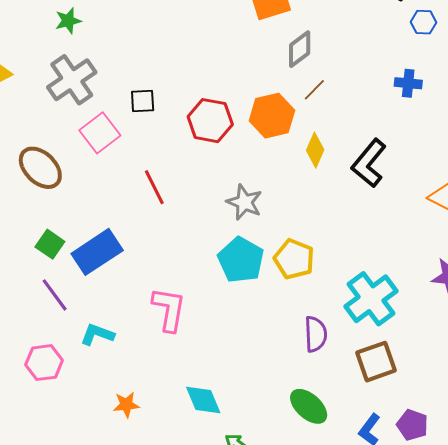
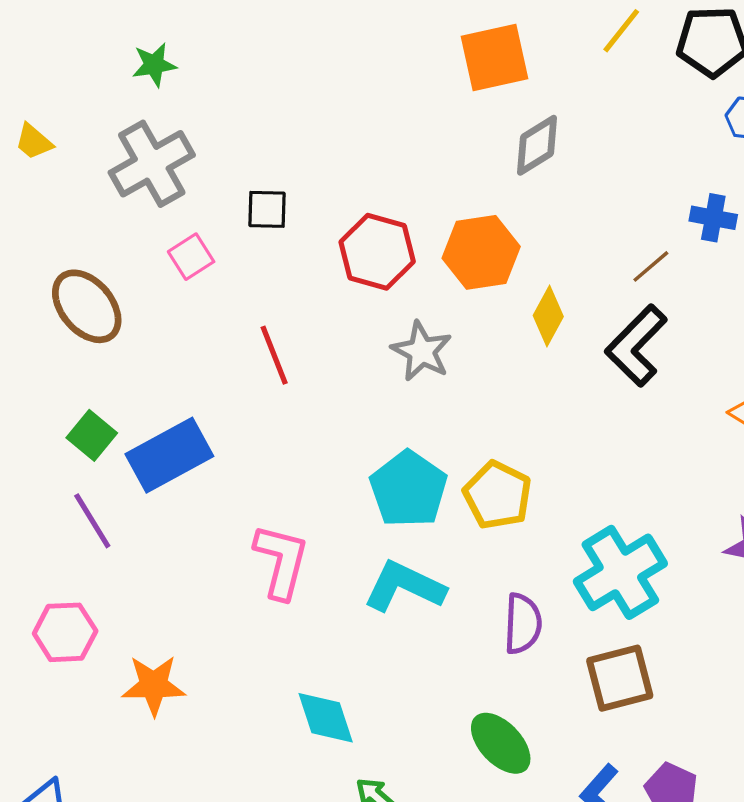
brown line: (314, 90) -> (651, 266), moved
pink square: (100, 133) -> (191, 257), size x0.7
gray star: (244, 202) -> (422, 351), moved
cyan L-shape: (97, 334) -> (404, 586), moved, size x1.4
orange star: (126, 405) -> (154, 685), moved, size x1.4

